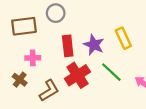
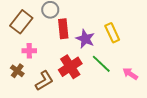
brown rectangle: (24, 26) -> (21, 22), turned -45
red rectangle: (68, 46) -> (63, 29), moved

